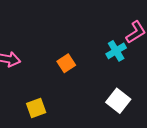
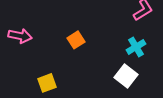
cyan cross: (116, 51) -> (136, 47), moved

